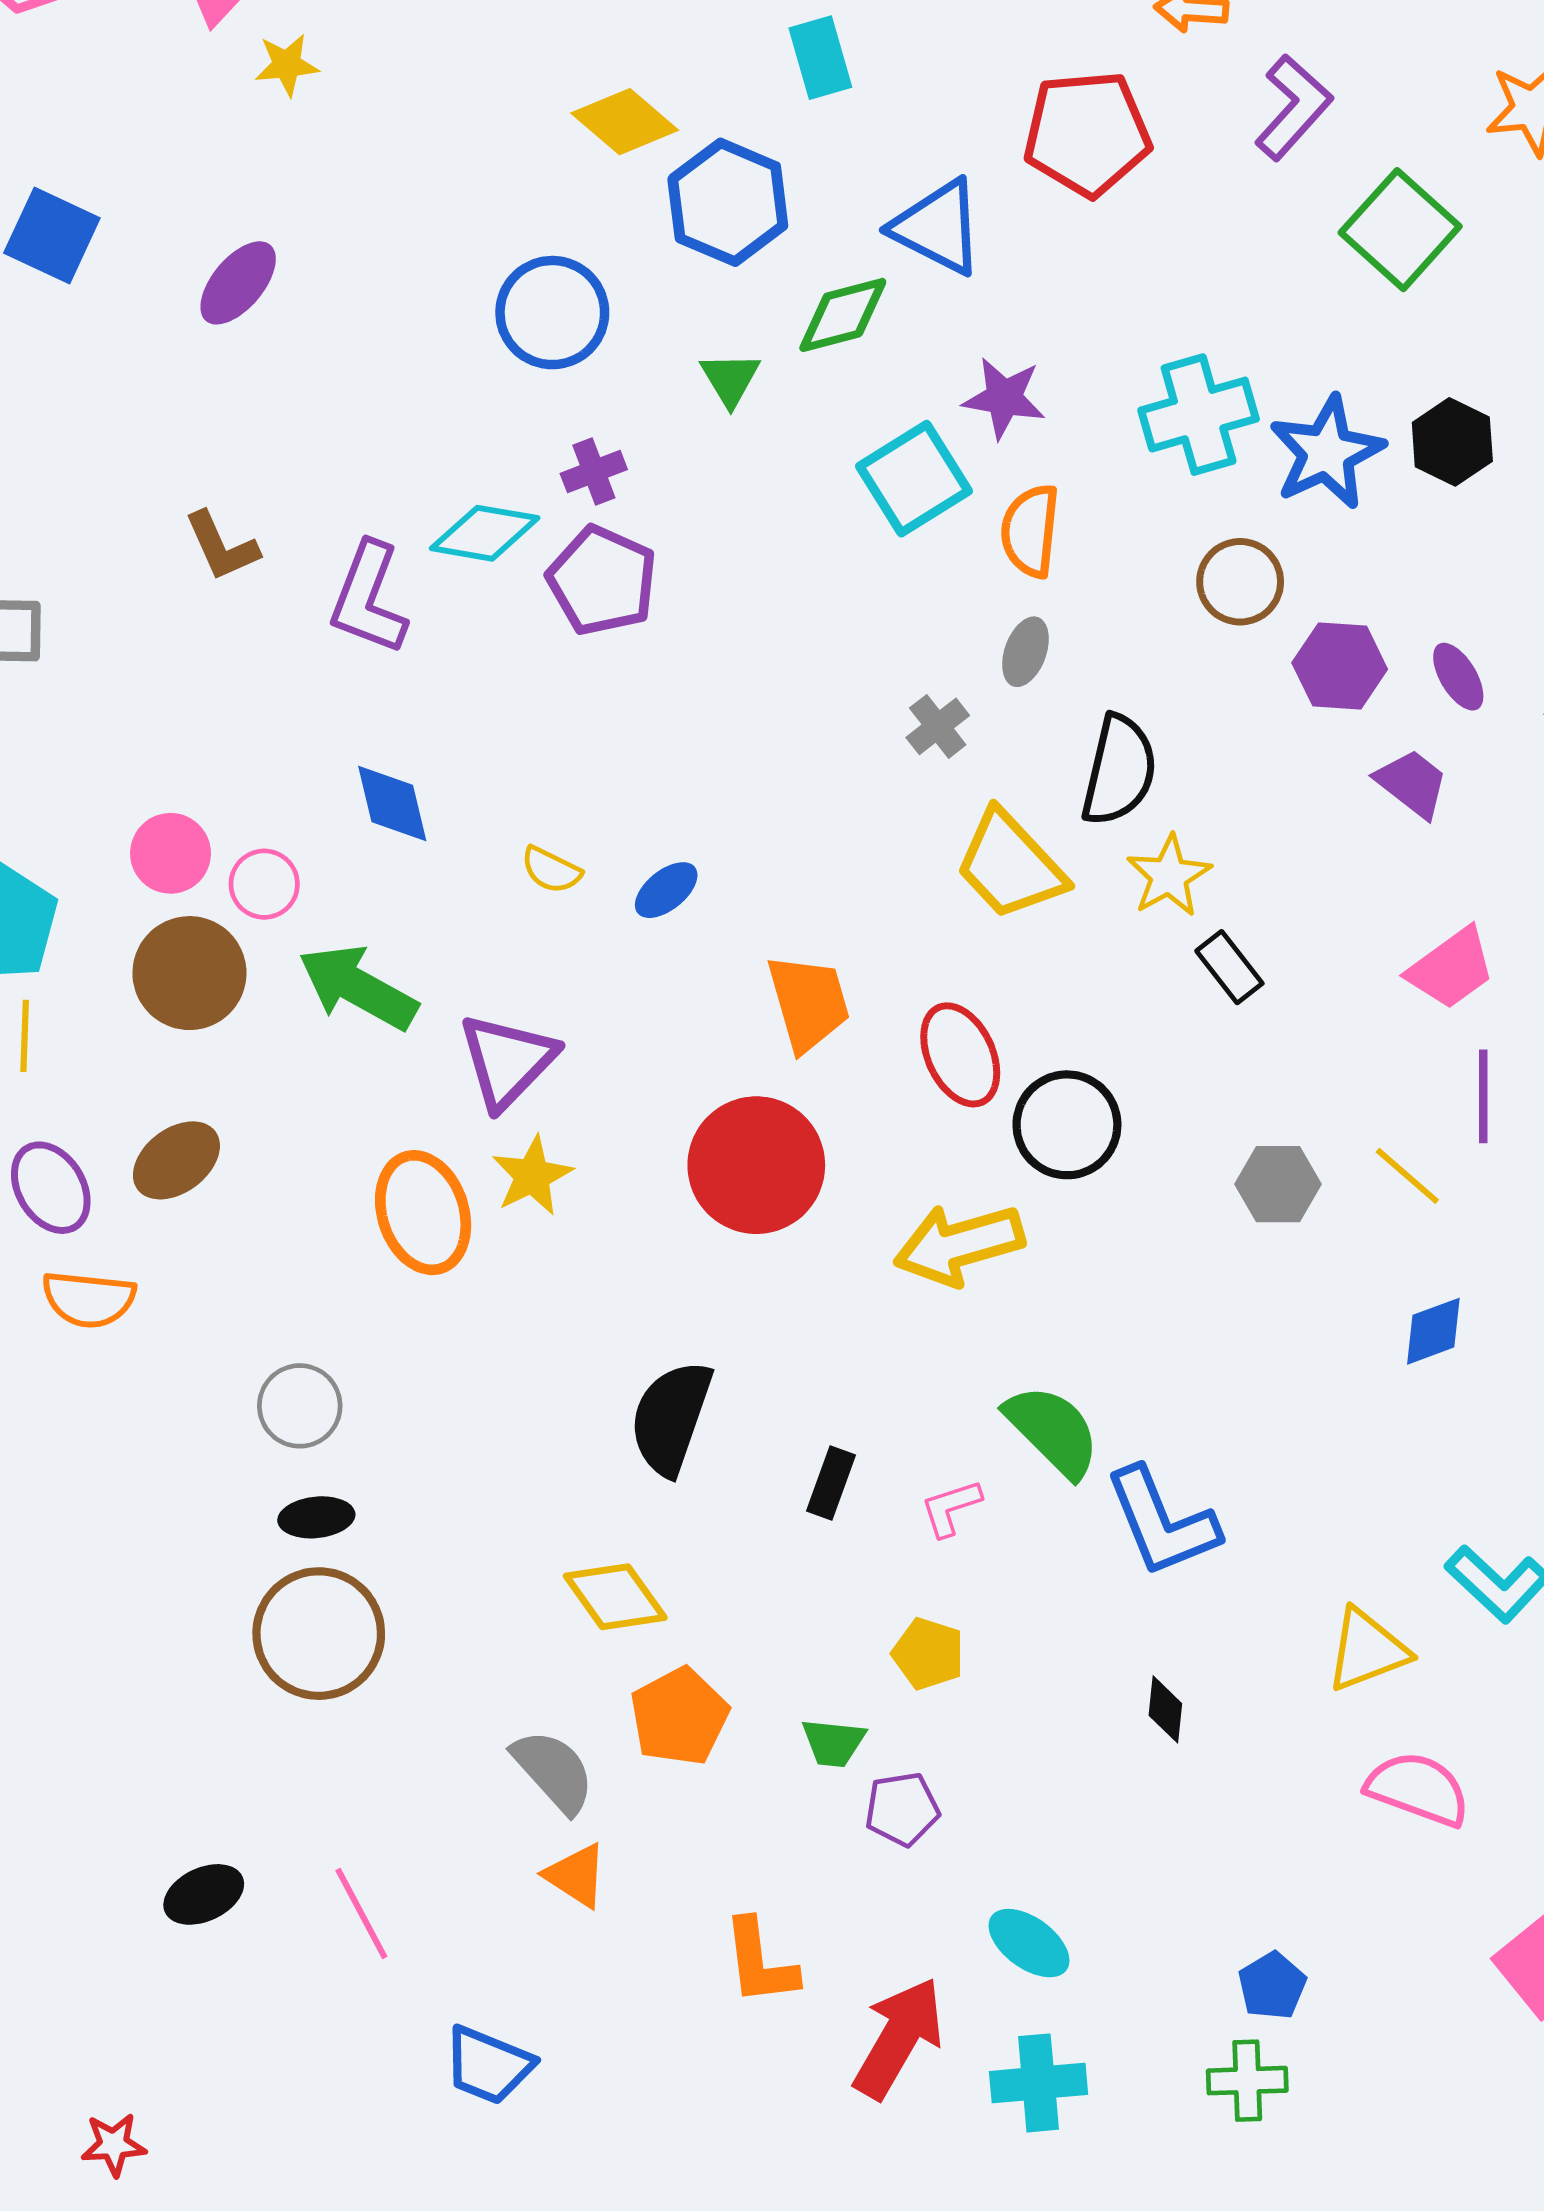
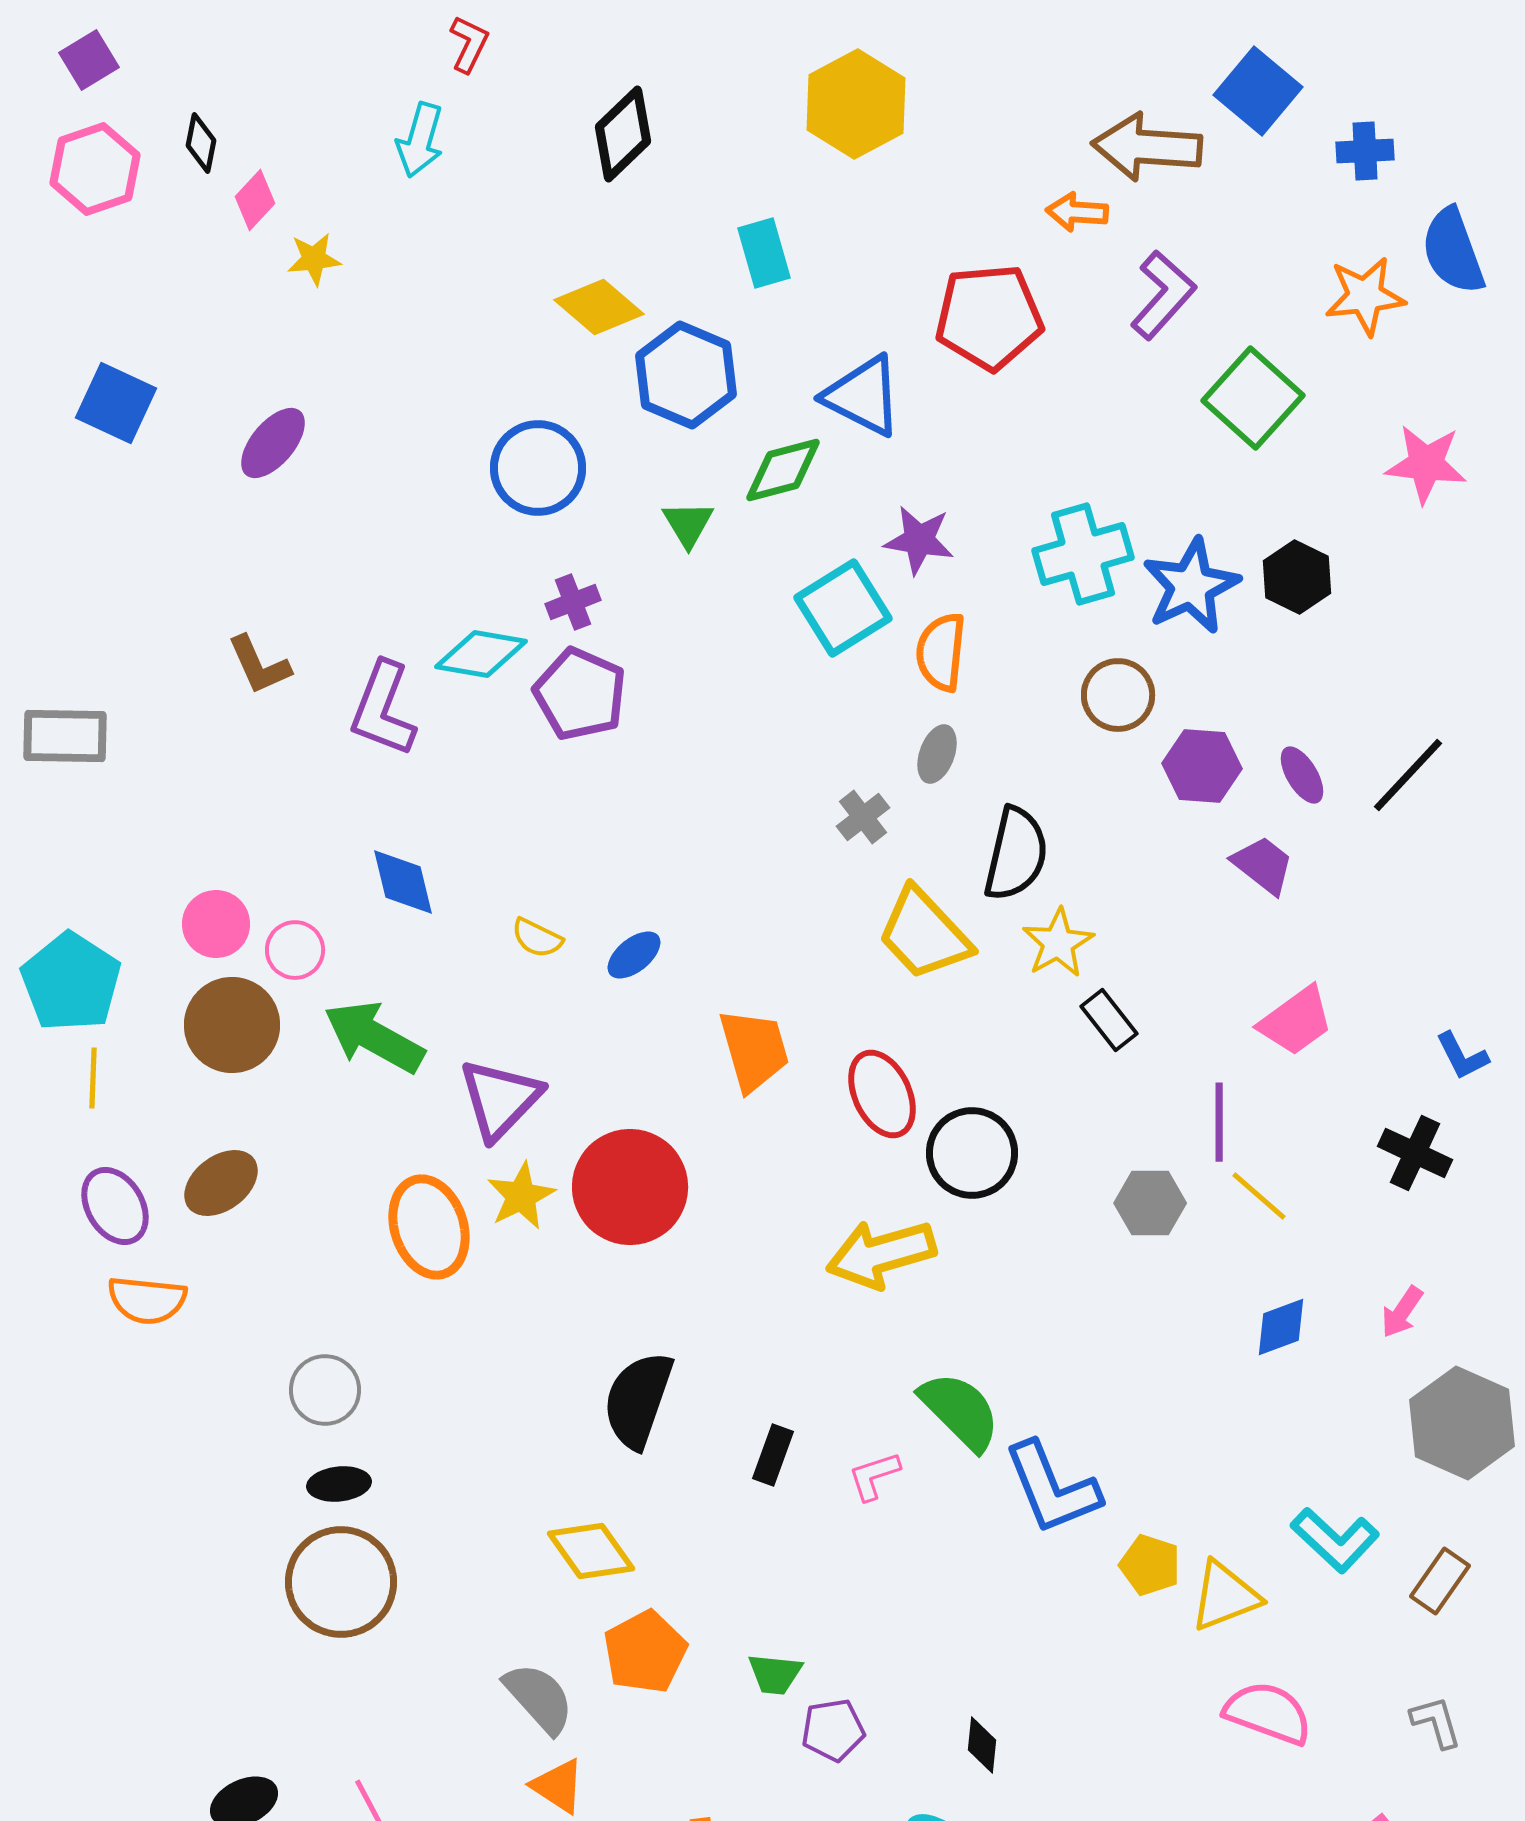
purple line: (1483, 1096) -> (1219, 1122), moved
red circle: (756, 1165) -> (630, 1187), moved
yellow pentagon: (928, 1654) -> (1150, 1565), moved
black diamond: (1165, 1709) -> (982, 1745), moved

